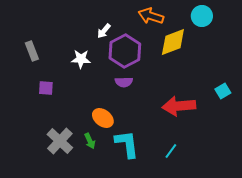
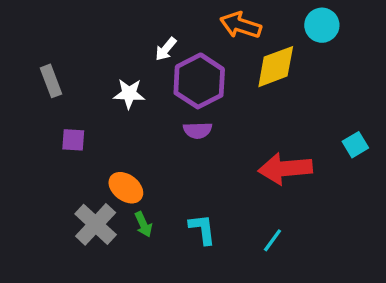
orange ellipse: (103, 118) -> (126, 188), moved
cyan L-shape: (127, 144) -> (202, 229), size x0.7

